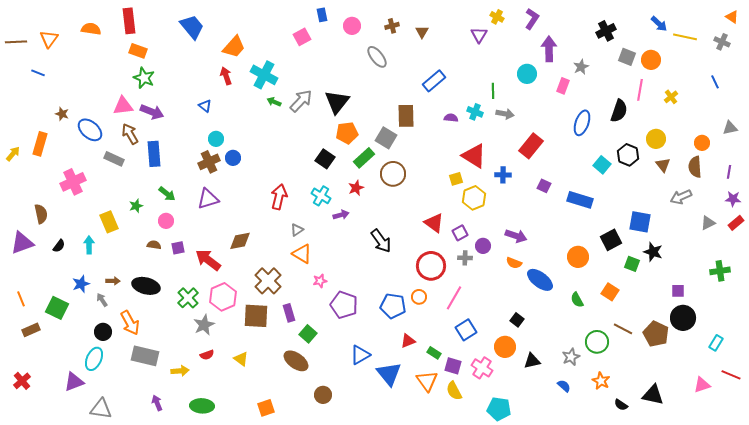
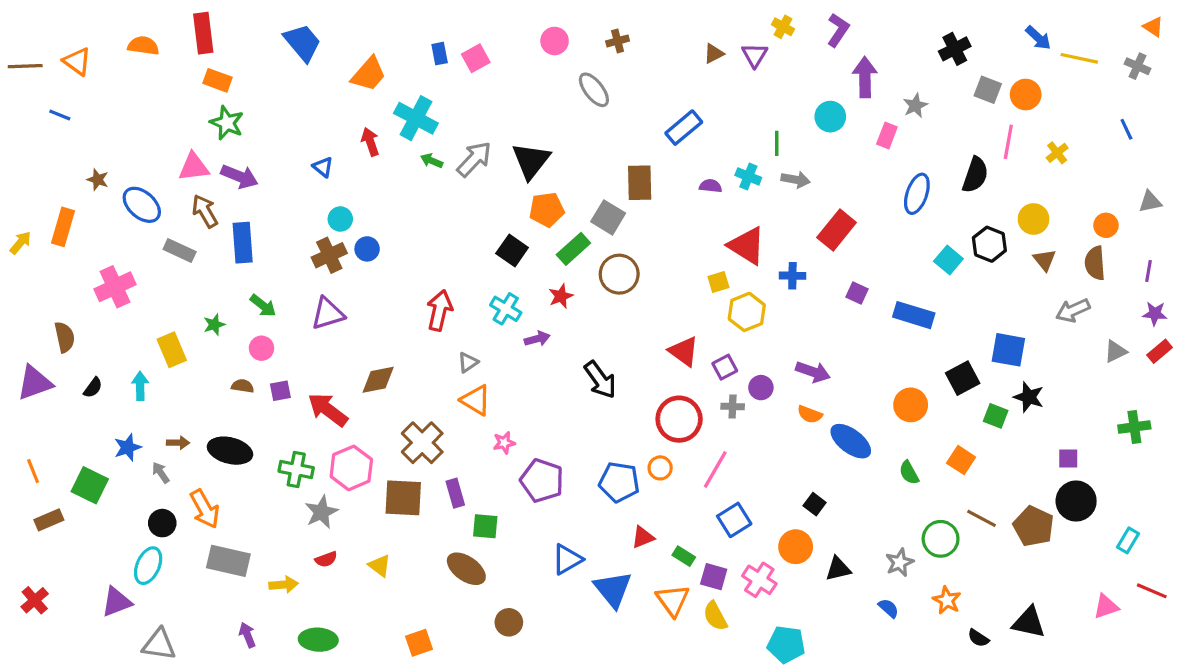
blue rectangle: (322, 15) -> (440, 54), moved
brown triangle: (422, 32) -> (714, 54), moved, turned 32
orange triangle: (49, 39) -> (77, 61), turned -30
red arrow: (226, 76) -> (370, 142), moved
green cross: (188, 298) -> (296, 470), turned -35
green square: (308, 334) -> (485, 526), turned -36

